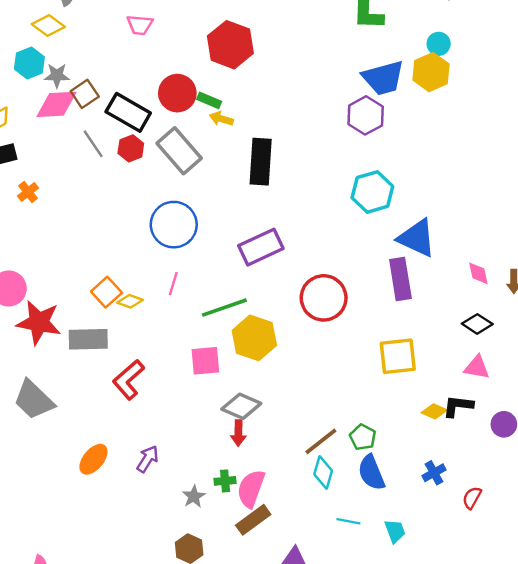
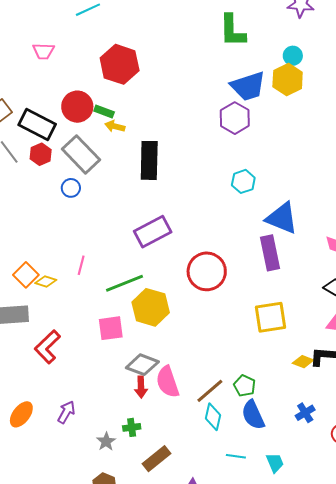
cyan hexagon: (372, 192) -> (243, 181), size x0.7
blue circle: (174, 225) -> (71, 188), moved, size x0.5
pink semicircle: (251, 489) -> (168, 382), moved, turned -36

